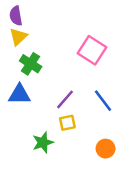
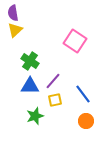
green cross: (31, 64) -> (30, 61), moved
blue triangle: (19, 94) -> (30, 86), moved
blue line: (103, 101) -> (83, 94), moved

